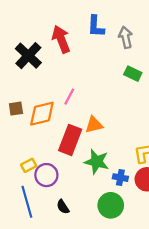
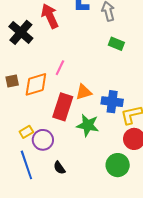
blue cross: (120, 178) -> (112, 102), moved, size x1.5
green circle: (111, 205) -> (118, 165), moved

